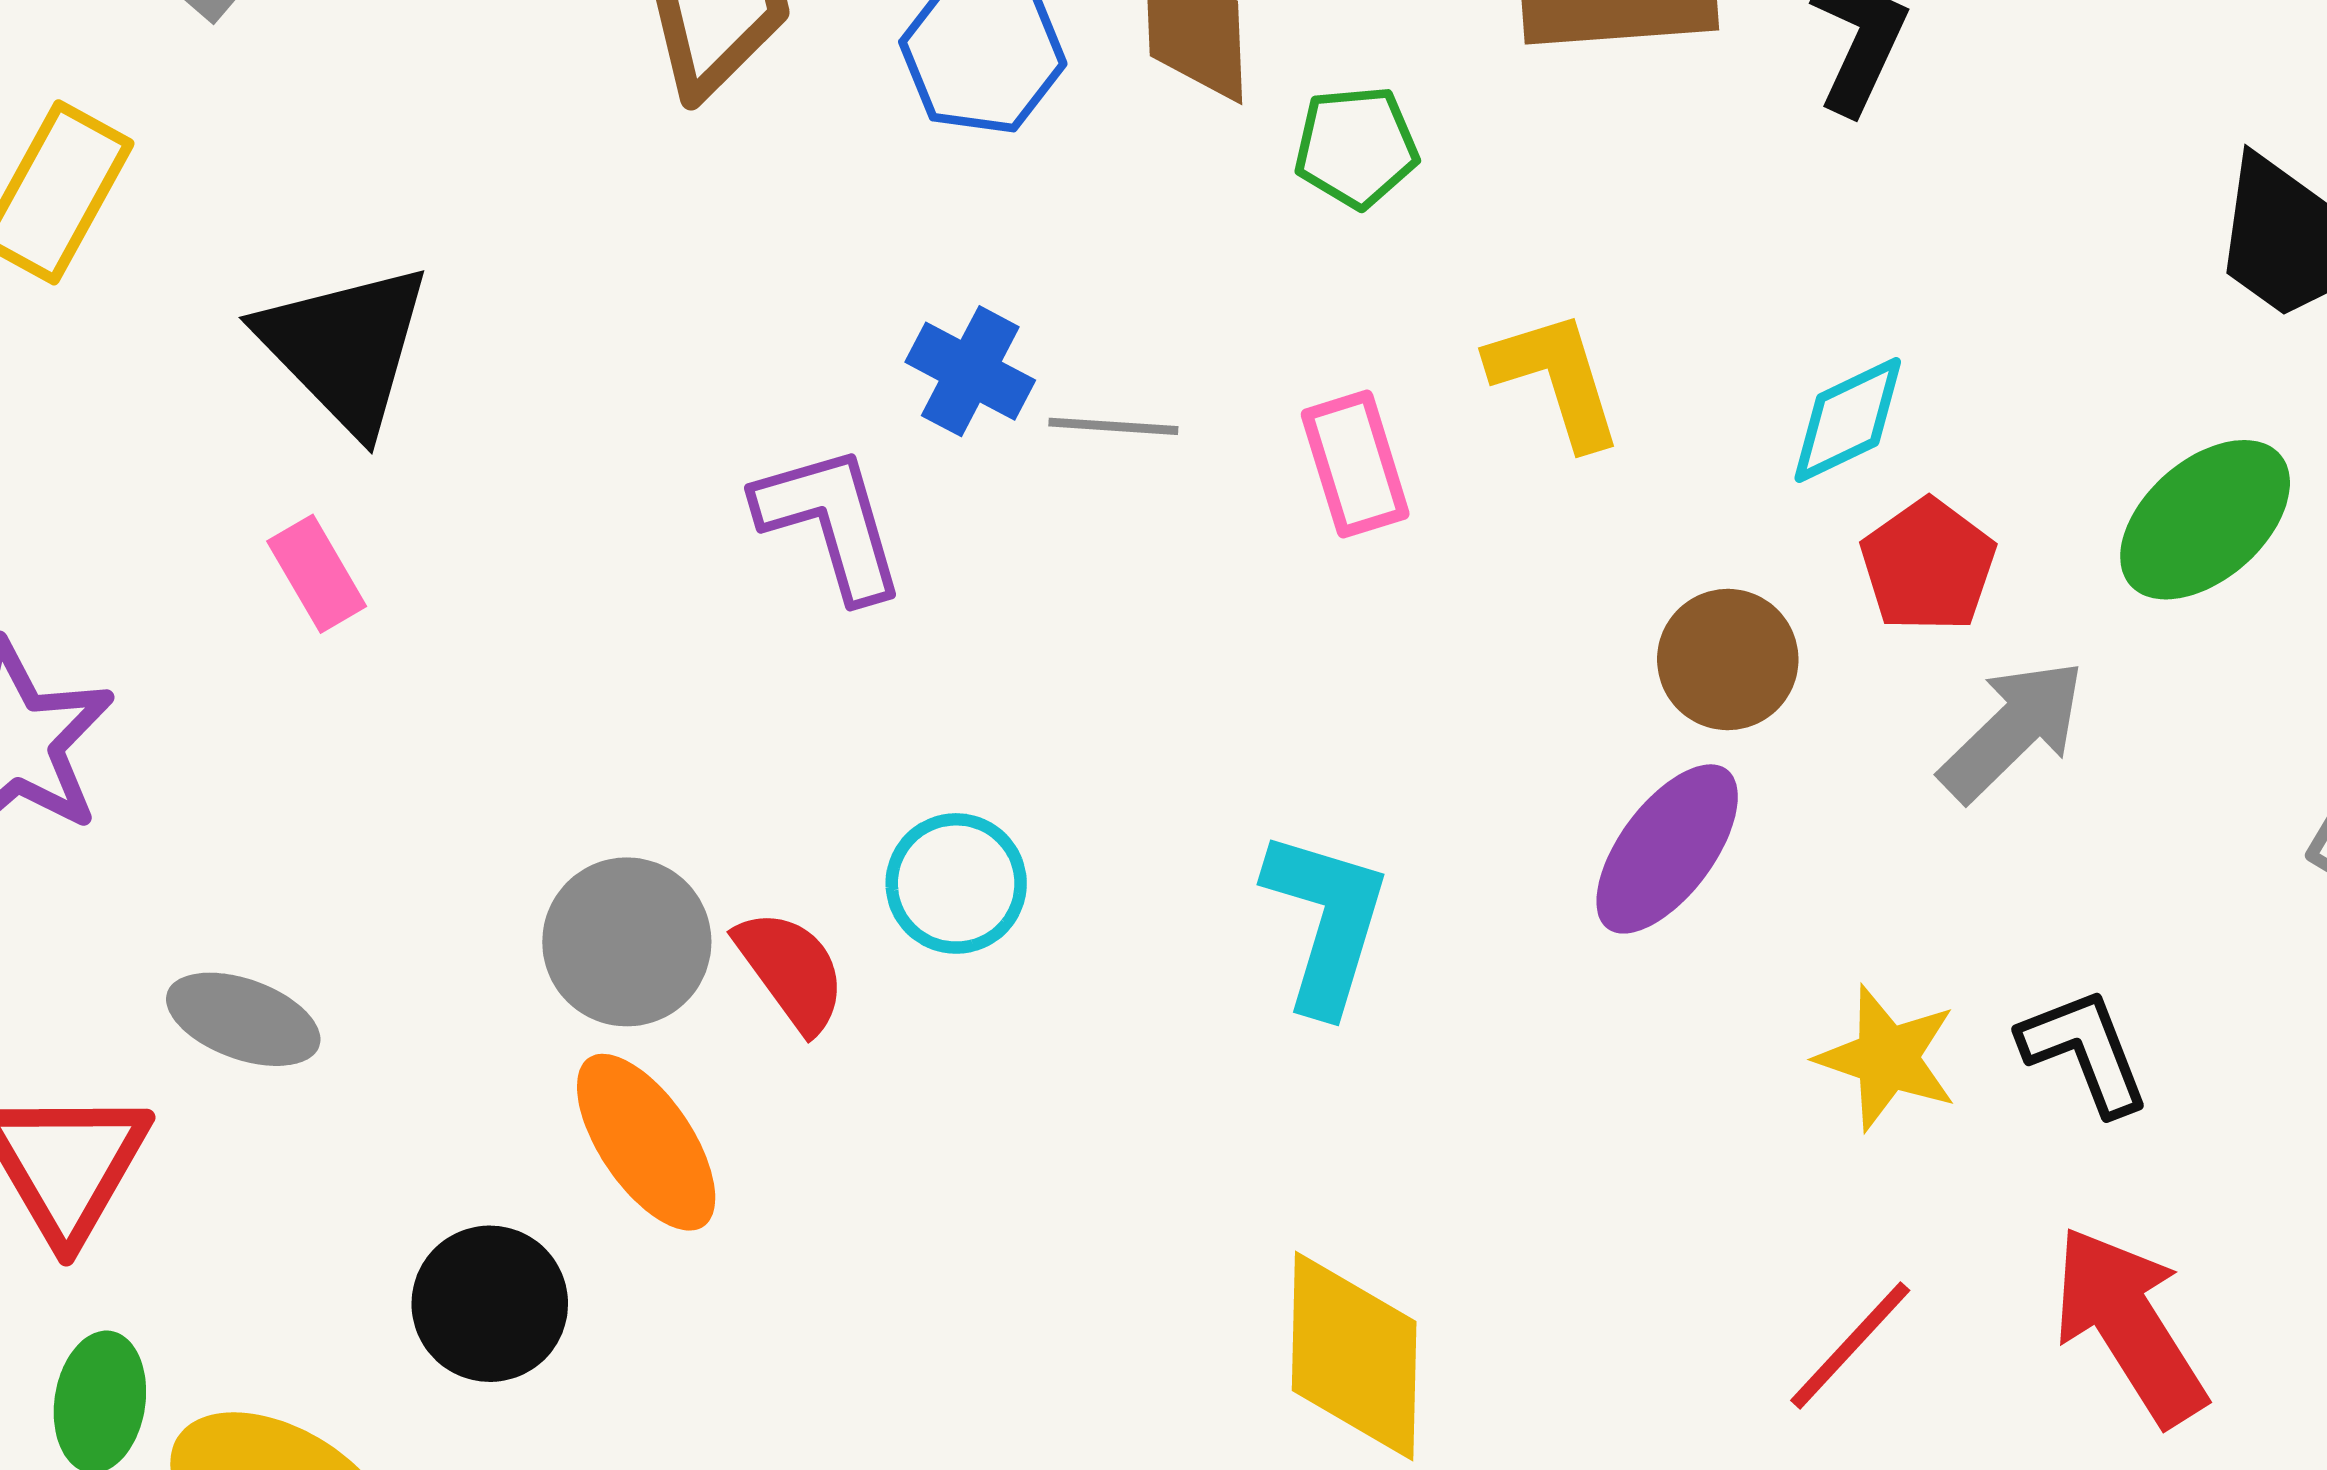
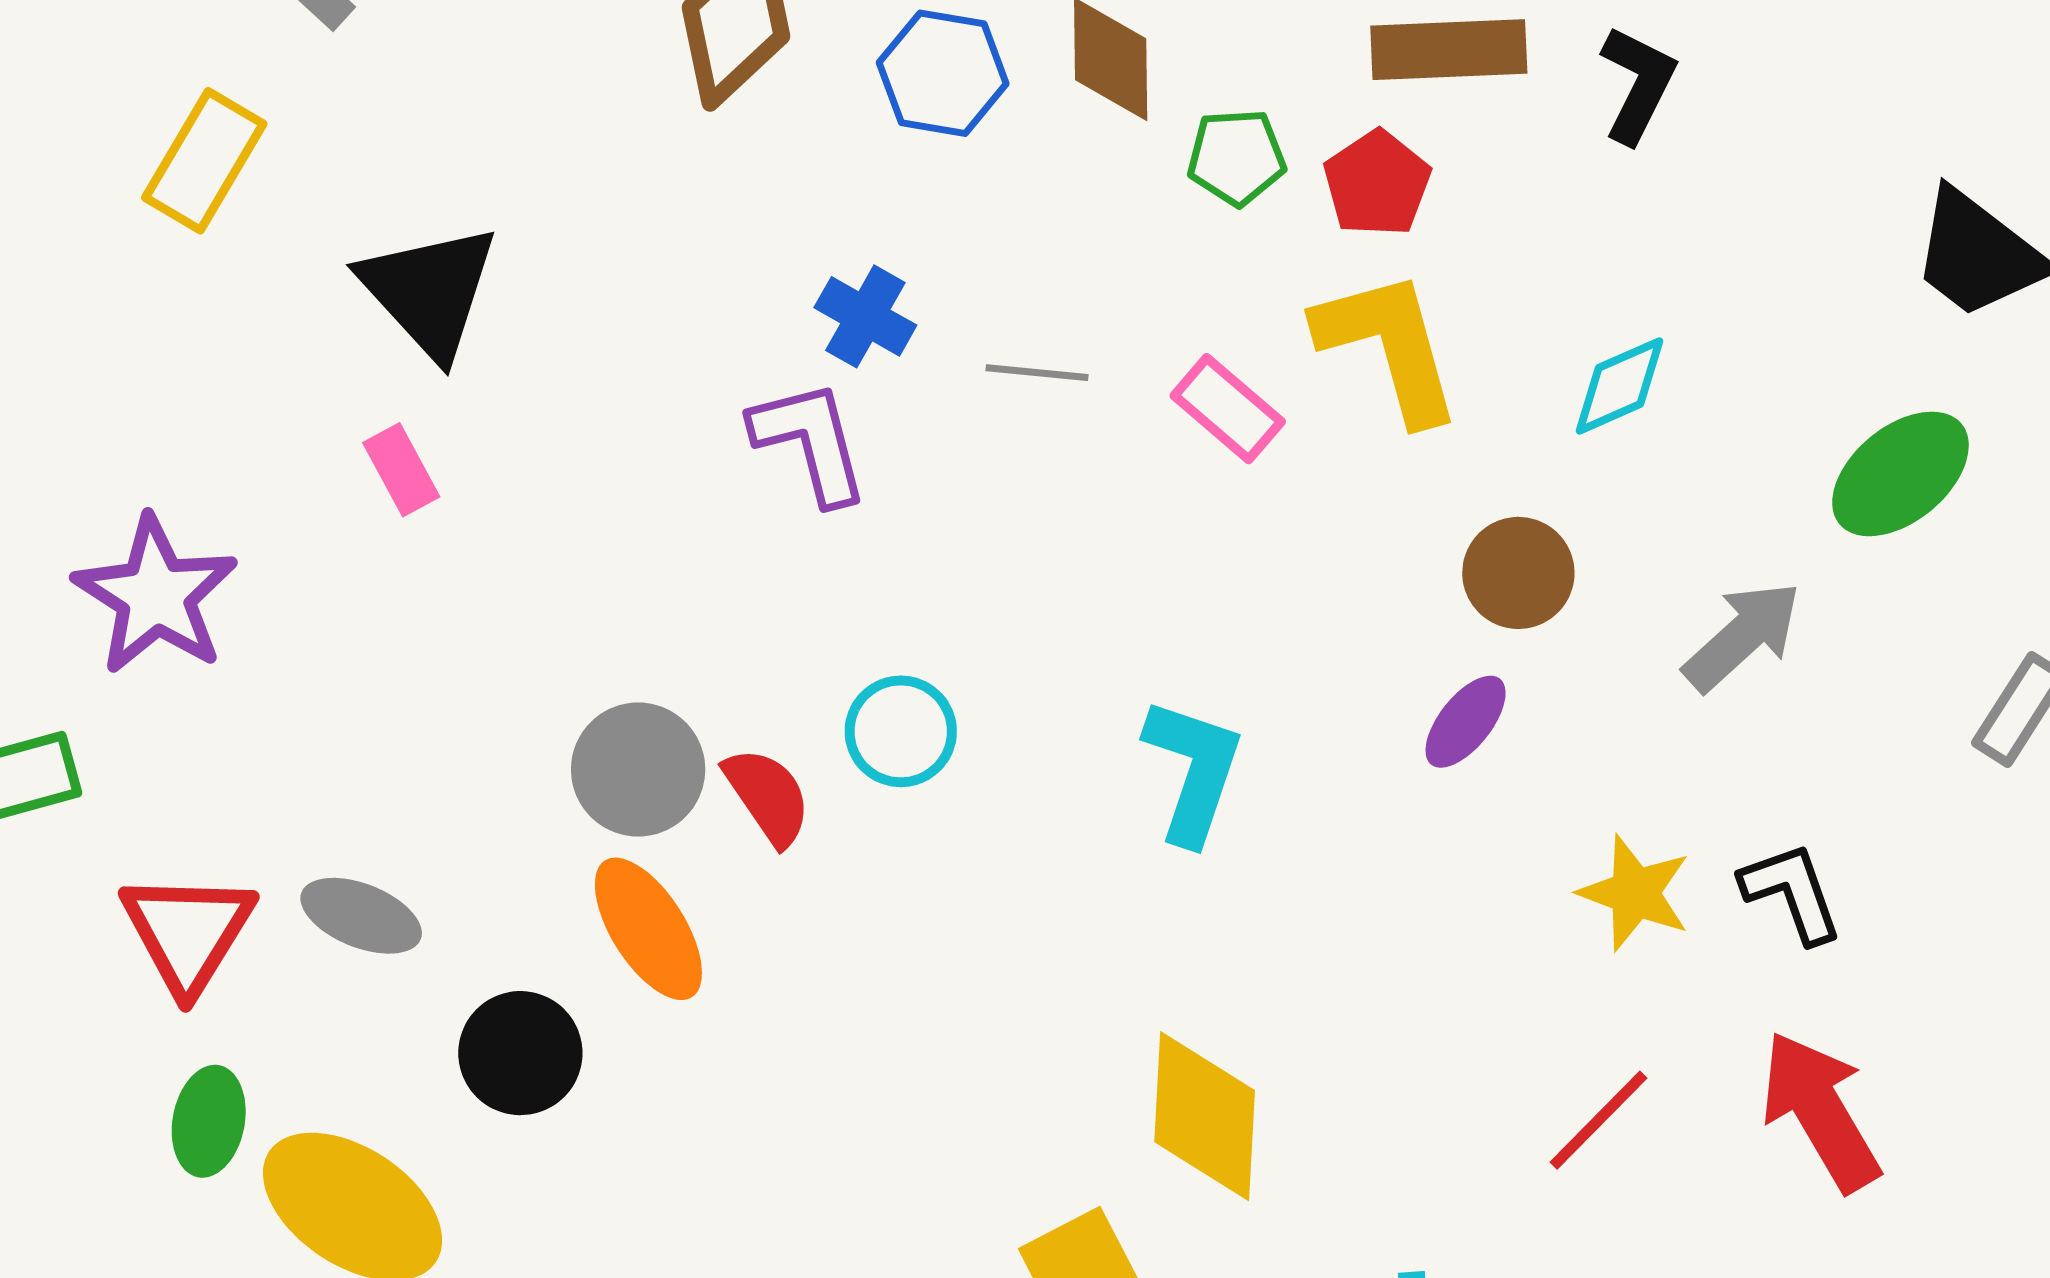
blue cross: (970, 371) -> (865, 316), moved
yellow L-shape: (1556, 379) -> (1389, 346), size x1.4
pink rectangle: (1355, 464) -> (1228, 409), turned -34
red pentagon: (1928, 565) -> (1377, 183), moved
purple ellipse: (1667, 849) -> (1466, 722), size x0.7
gray ellipse: (243, 1019) -> (361, 916), moved

